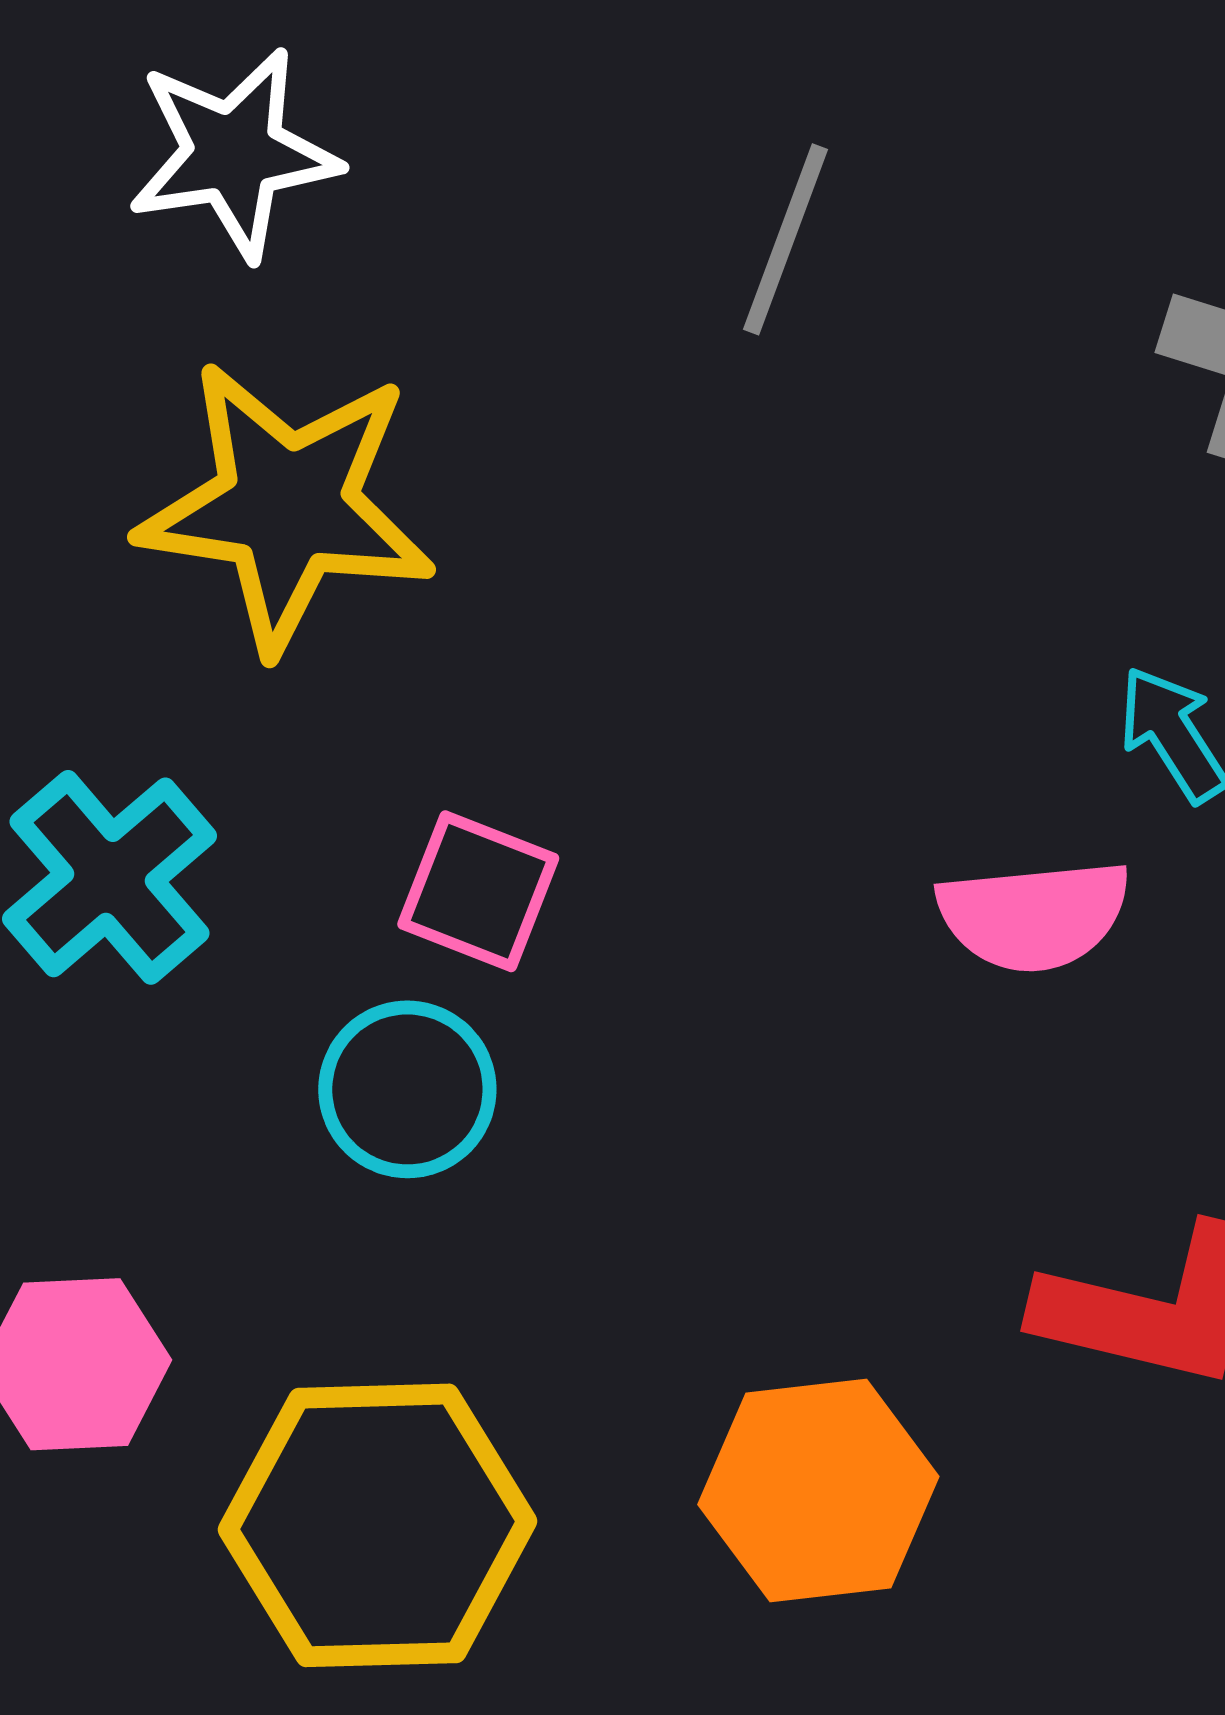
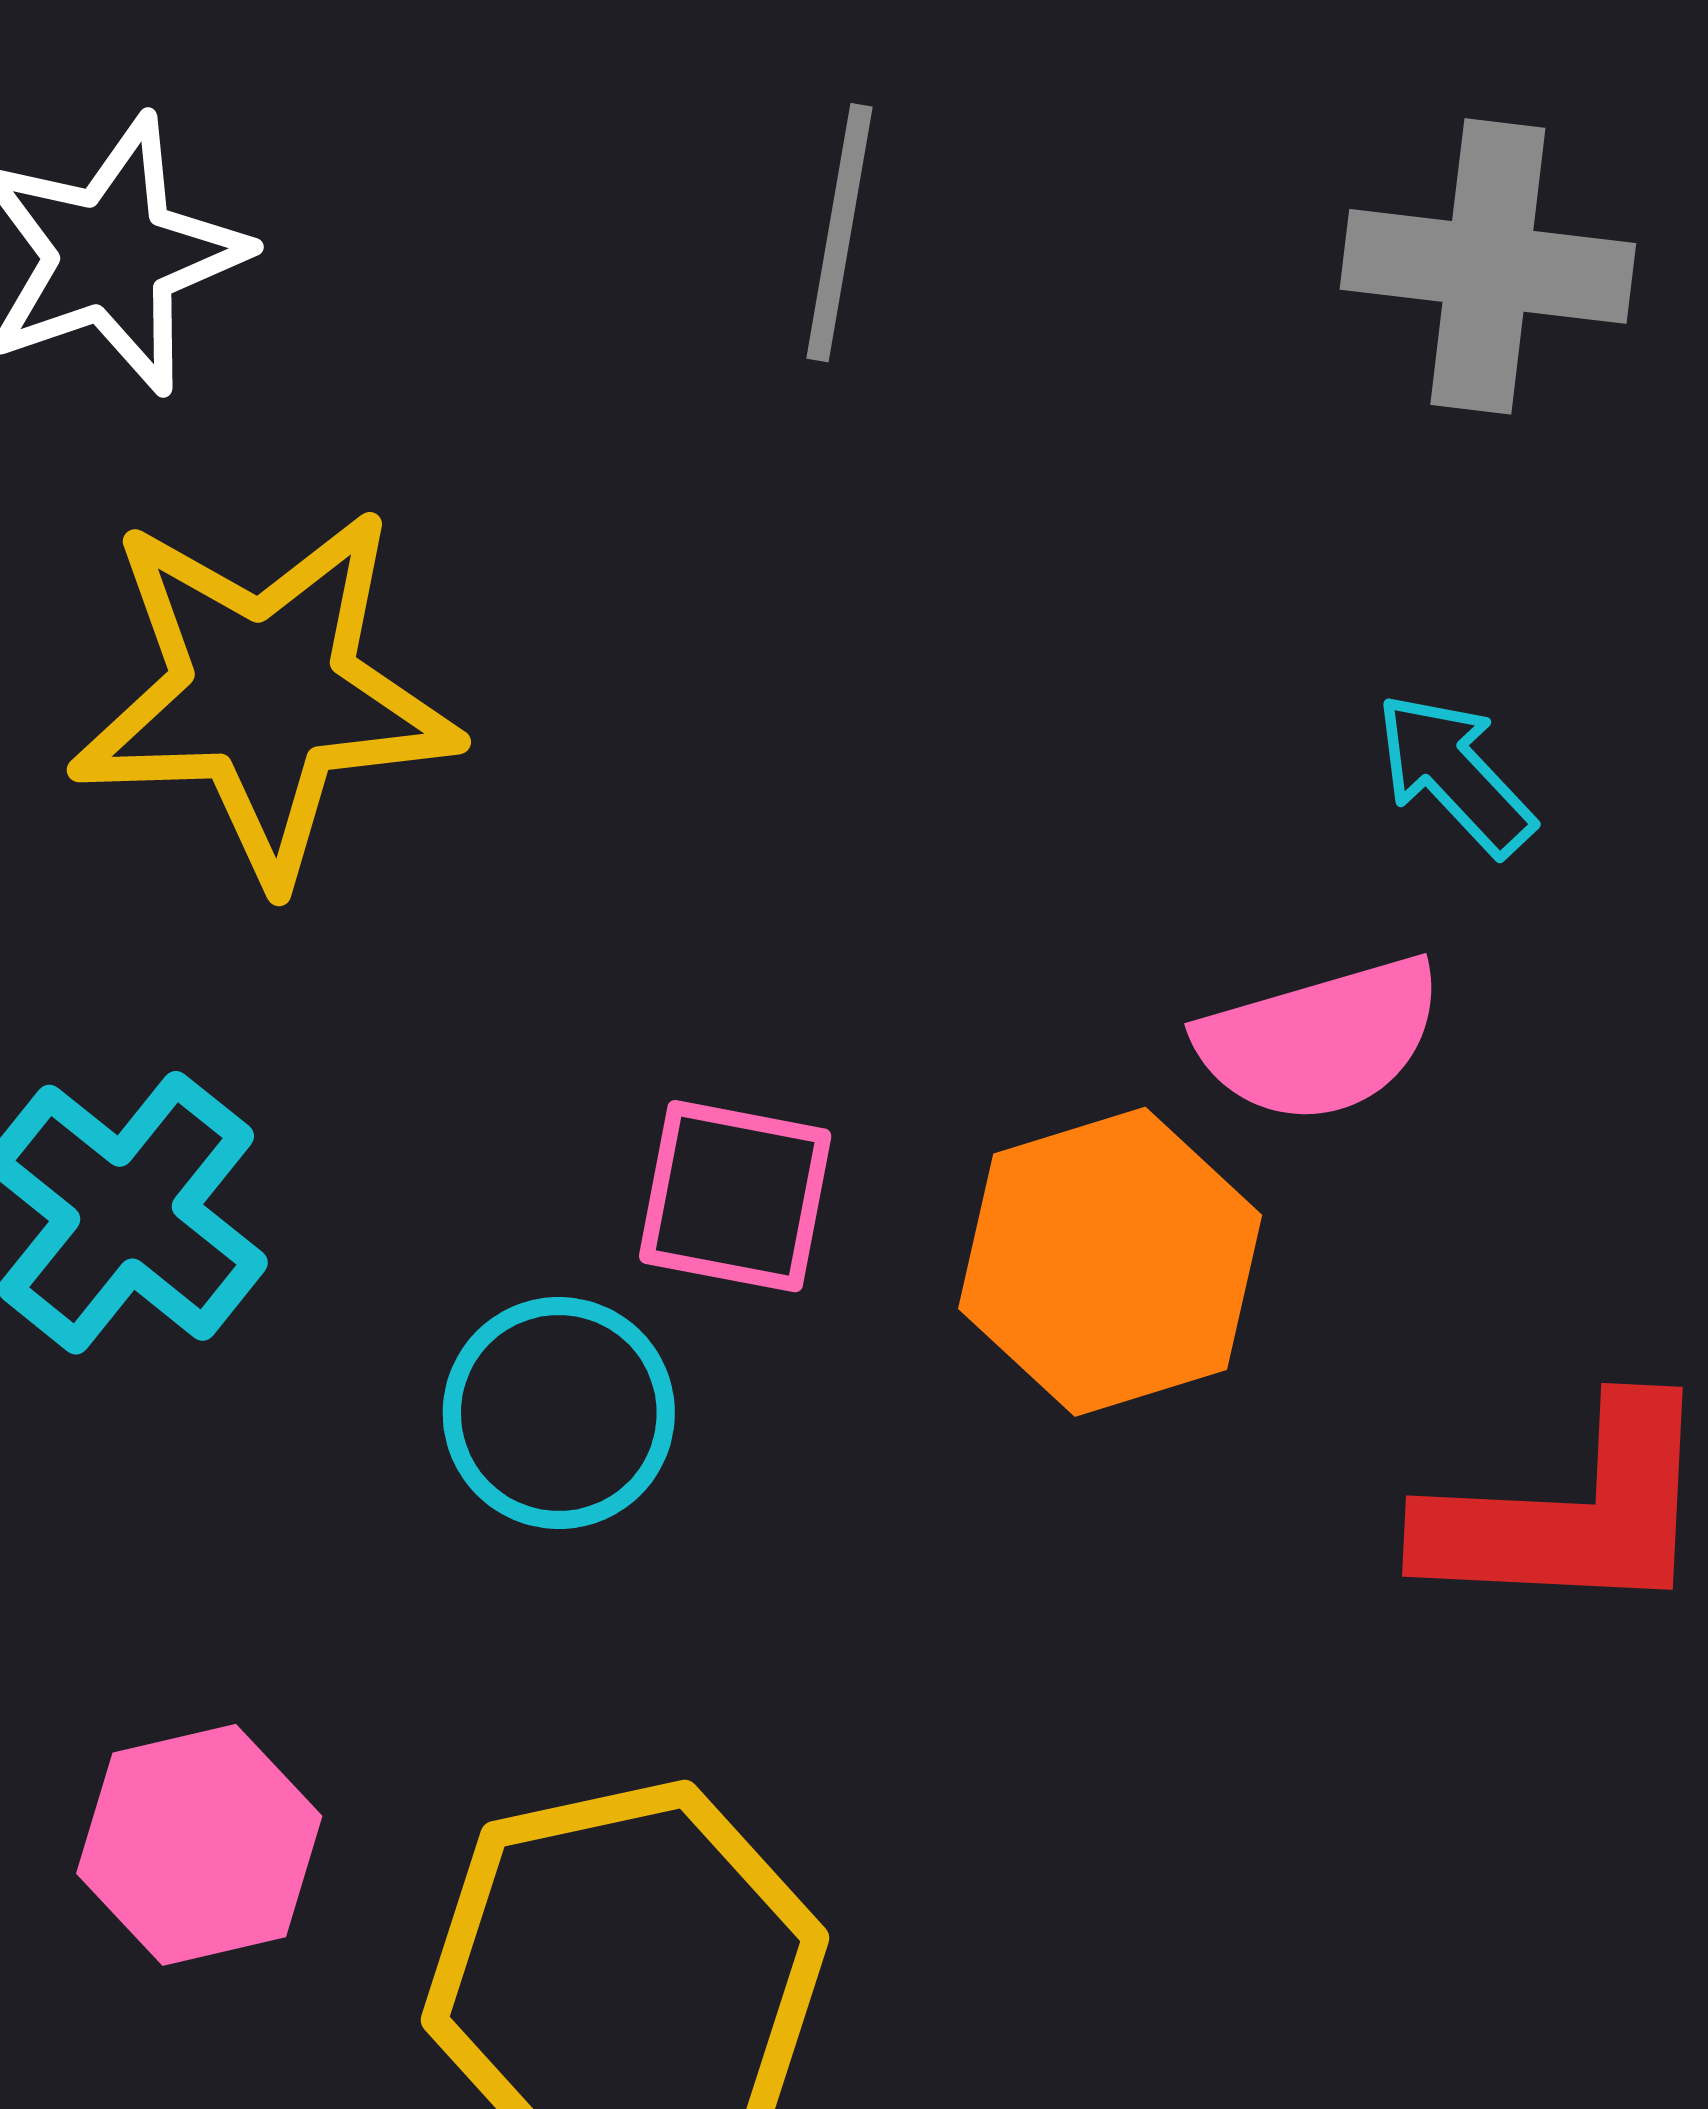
pink square: (478, 891) -> (735, 1196), moved
orange hexagon: (818, 1491) -> (1110, 1262), moved

